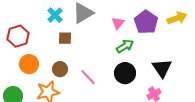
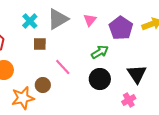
pink triangle: (118, 23) -> (90, 20), moved
brown circle: (60, 69) -> (43, 85), moved
pink line: (88, 77) -> (63, 67), moved

